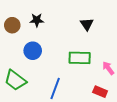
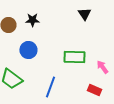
black triangle: (87, 24) -> (84, 14), moved

